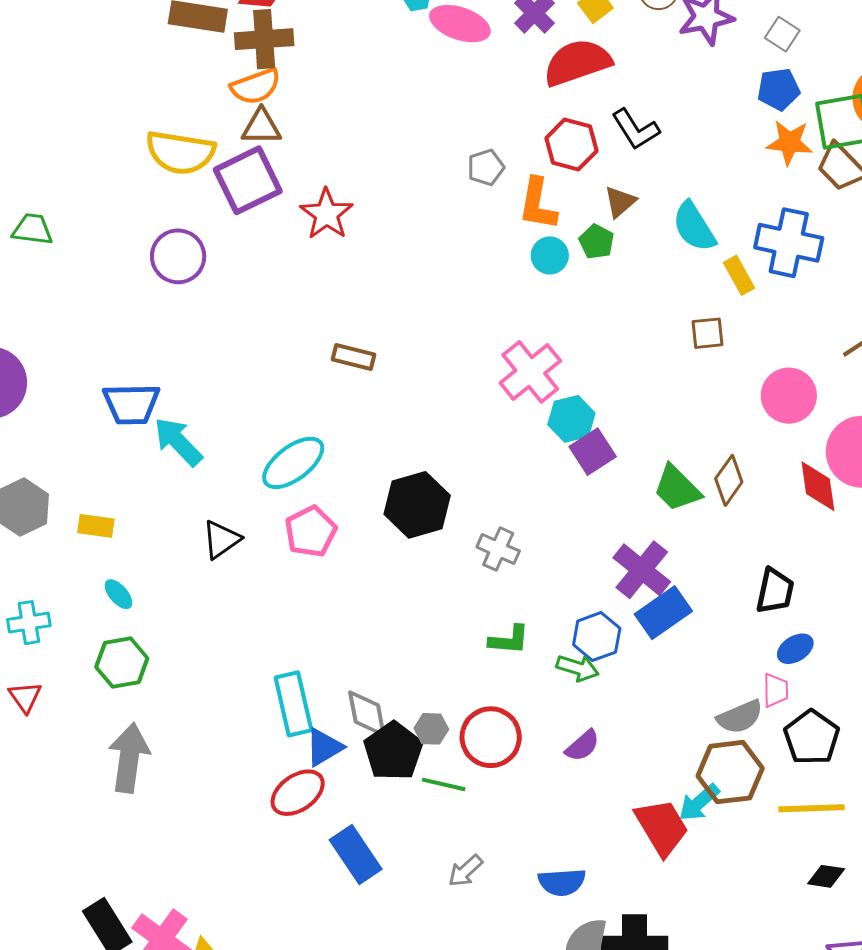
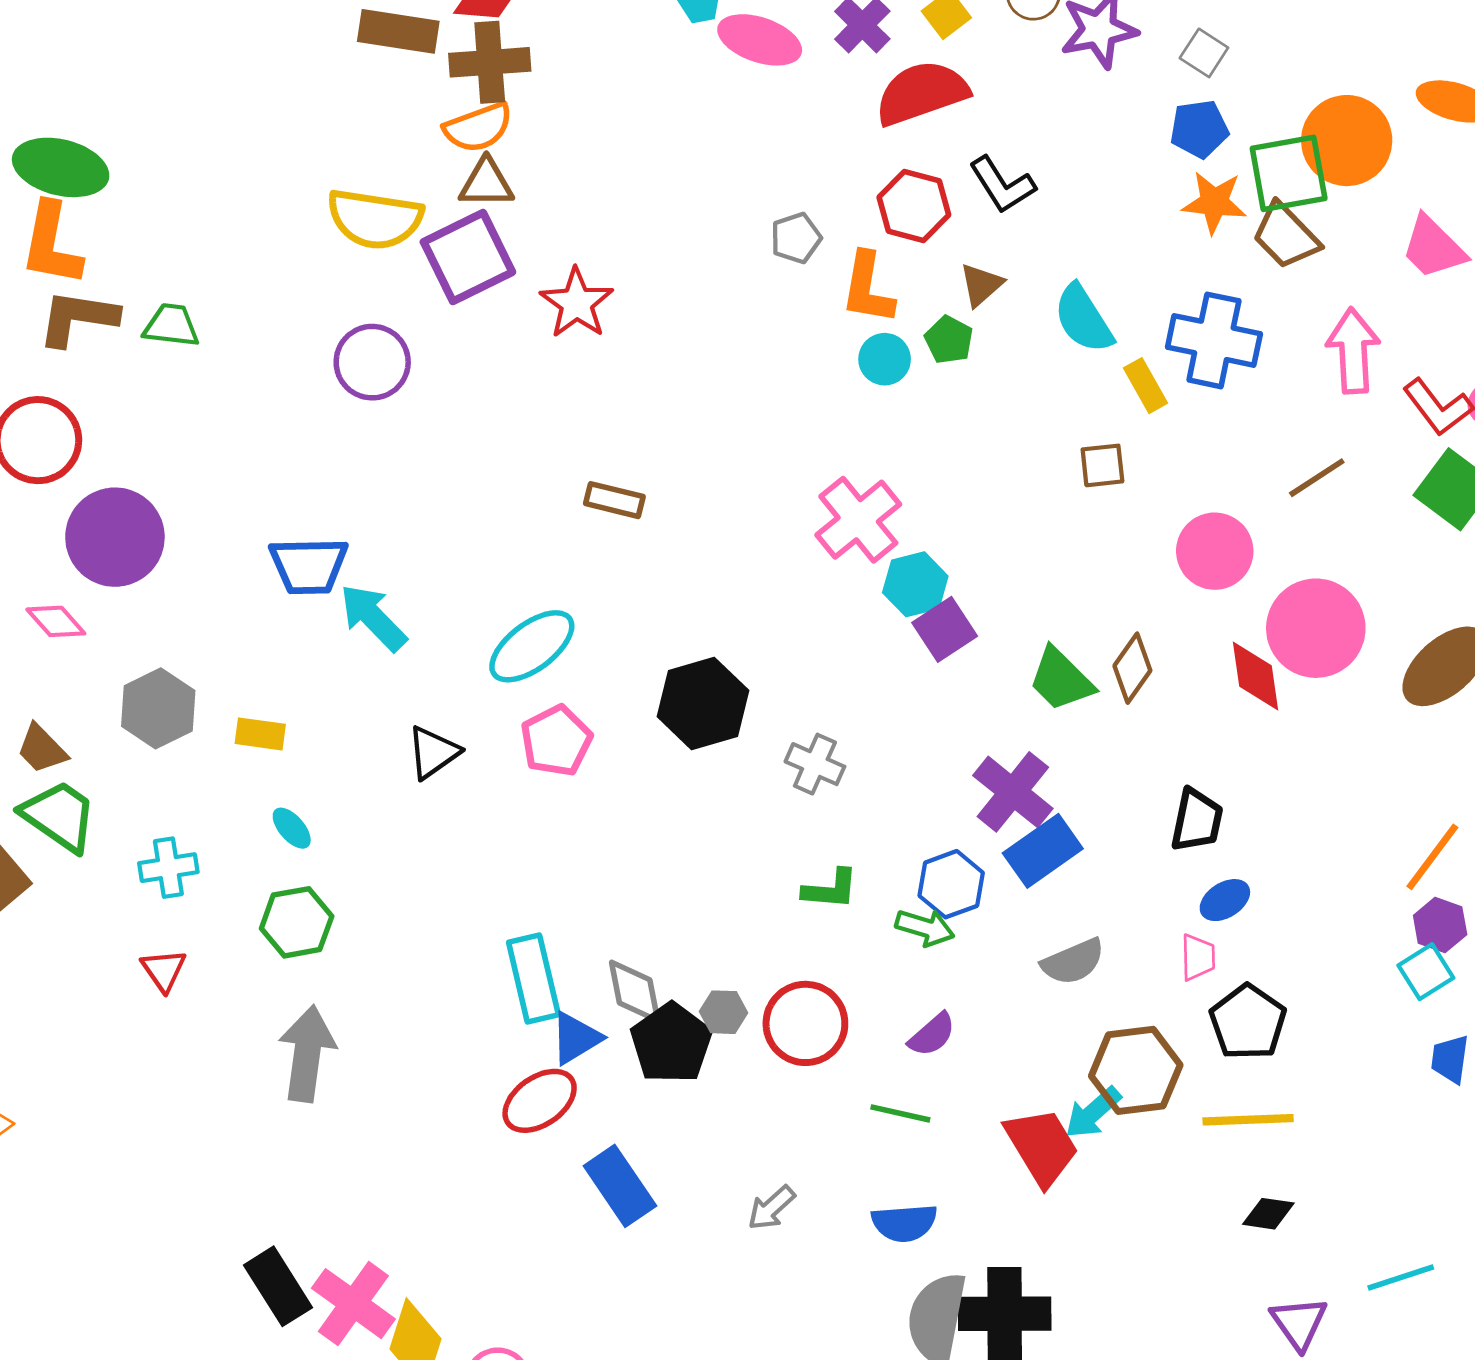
gray semicircle: (740, 717) -> (1073, 962), moved
green line: (444, 784) -> (900, 1113), moved

